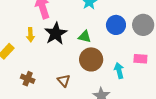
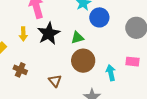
blue circle: (116, 25) -> (99, 17), moved
green triangle: (85, 37) -> (77, 38), turned -32
brown cross: (28, 79) -> (20, 70), moved

